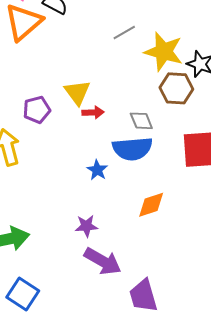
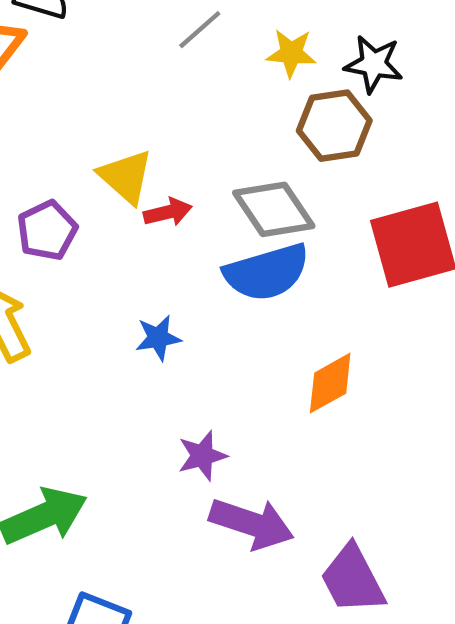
yellow star: (164, 52) -> (291, 53), size x0.6
gray diamond: (141, 121) -> (274, 209), size x1.5
blue star: (97, 170) -> (158, 338), moved, turned -30

